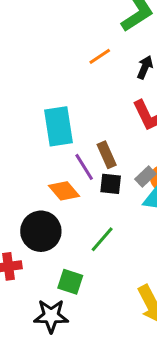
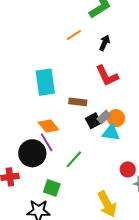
brown rectangle: (107, 155) -> (78, 102), turned -60
purple line: (84, 167) -> (47, 142), moved
black square: (111, 184) -> (93, 121), moved, turned -35

